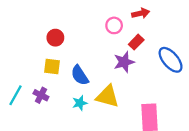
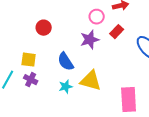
purple star: (124, 62) -> (90, 40), moved
yellow square: (52, 66) -> (29, 60), moved

